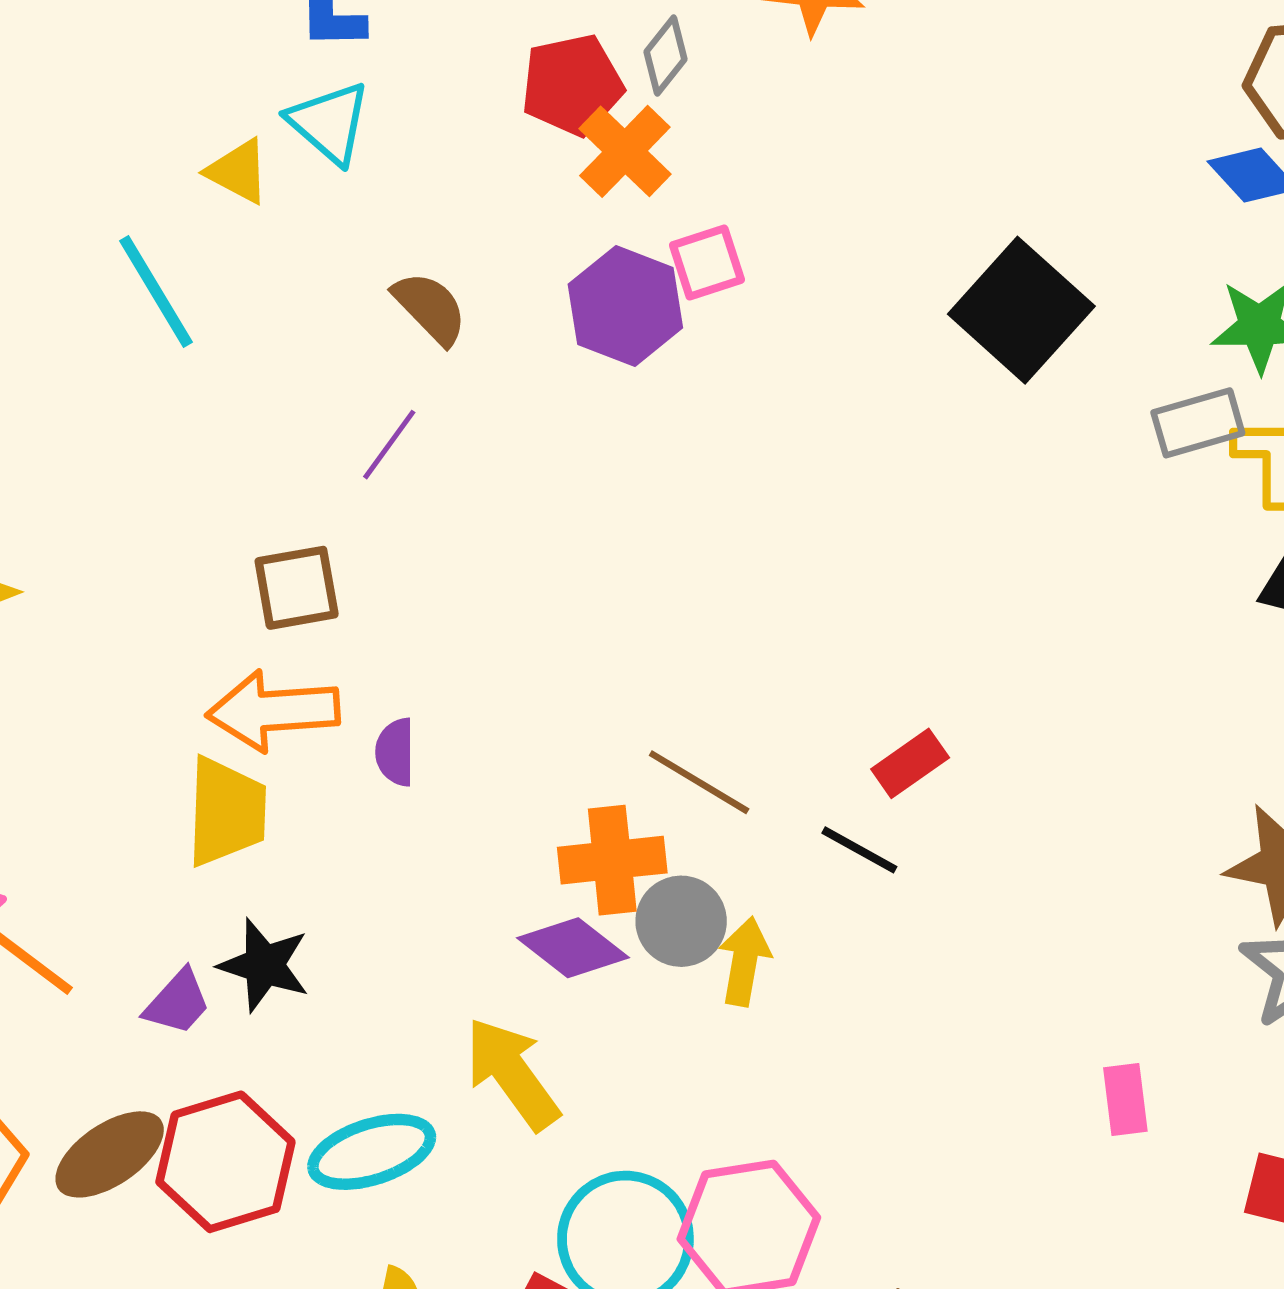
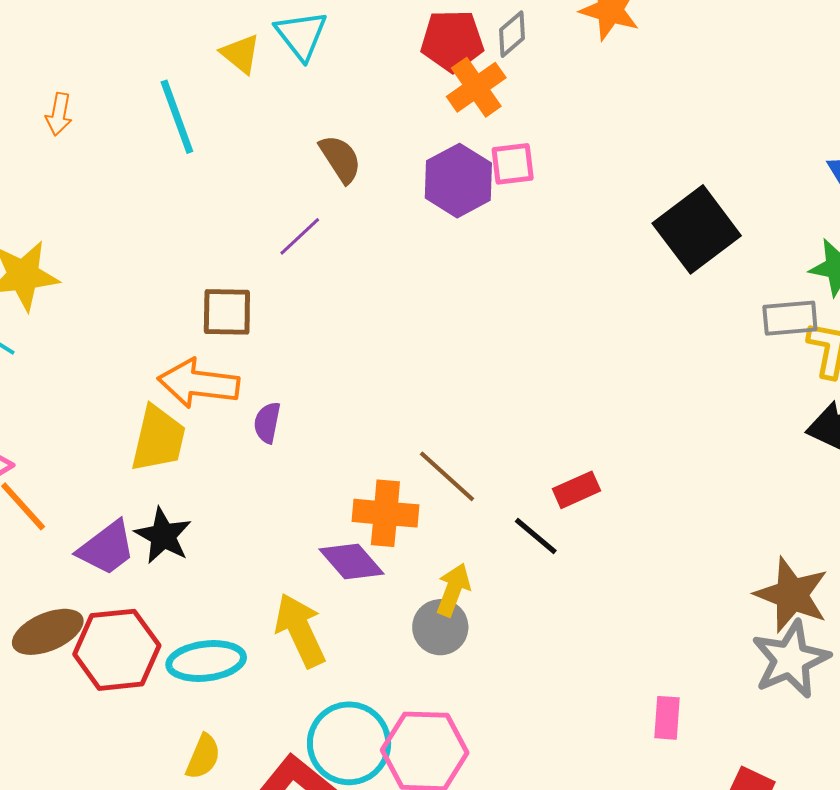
gray circle: (681, 921) -> (440, 627), moved
purple trapezoid: (178, 1002) -> (107, 548), size x1.4

